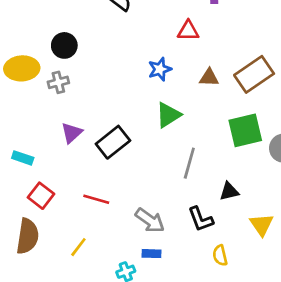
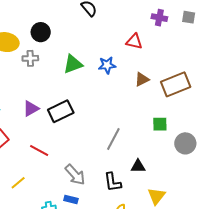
brown triangle: (209, 78) -> (142, 79), turned -42
green triangle: (168, 115) -> (73, 64), moved
green square: (245, 130) -> (160, 124), size x0.6
purple triangle: (72, 133) -> (31, 109), moved

